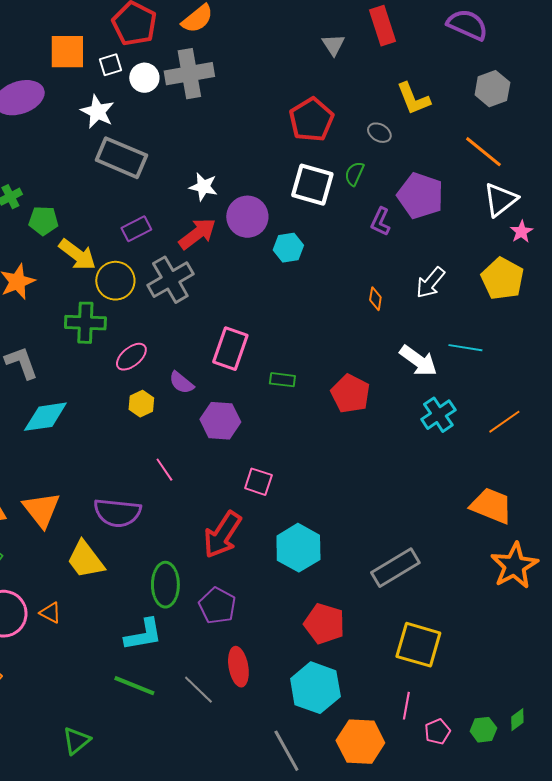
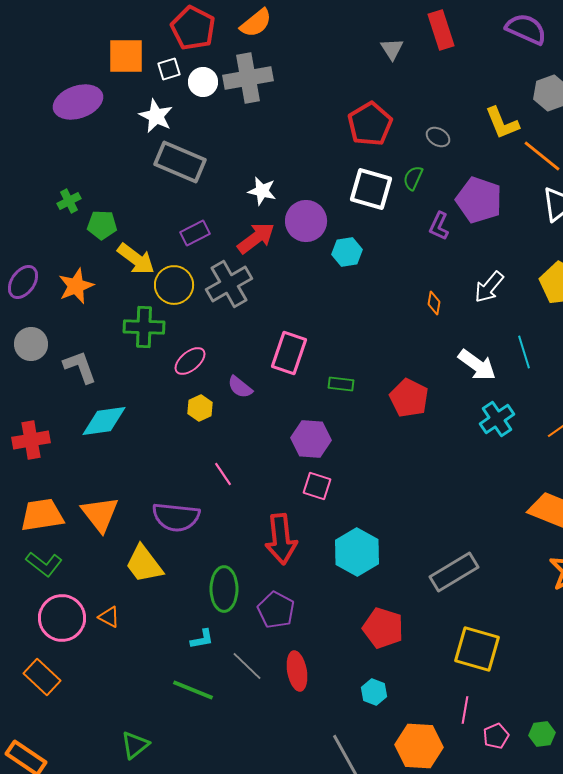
yellow L-shape: (413, 99) -> (502, 123), moved
cyan line: (465, 348) -> (524, 352), turned 64
purple hexagon: (220, 421) -> (311, 439), moved
red arrow: (222, 535) -> (281, 539), turned -39
cyan L-shape: (143, 635) -> (202, 639), size x0.6
cyan hexagon: (315, 688) -> (374, 692), size x0.5
gray line: (198, 690) -> (247, 666), moved

